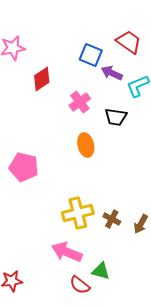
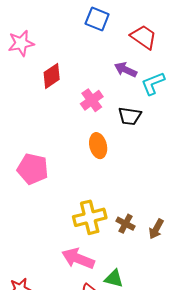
blue square: (91, 55) -> (97, 19), moved

